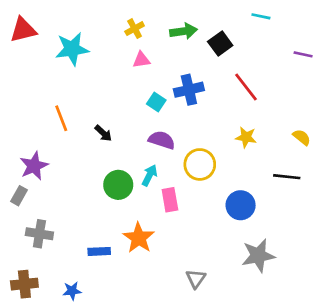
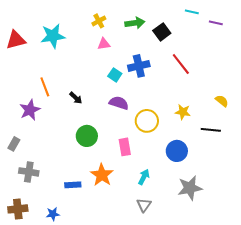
red triangle: (23, 30) -> (16, 40), moved
purple line: (303, 54) -> (216, 23), moved
yellow star: (246, 137) -> (183, 112), moved
purple star: (34, 166) -> (30, 110), moved
cyan arrow: (149, 175) -> (144, 177), moved

